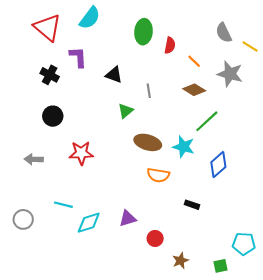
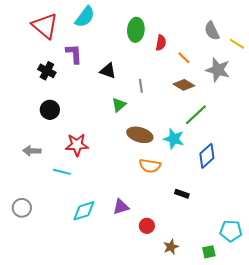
cyan line: (63, 205) -> (62, 172), moved

